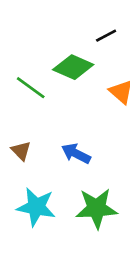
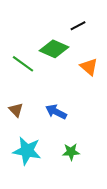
green star: (96, 208) -> (71, 152), size x0.6

